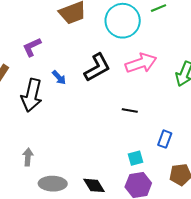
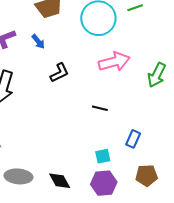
black L-shape: (97, 68) -> (59, 73), moved, size x0.7
blue arrow: (59, 77) -> (38, 42), moved

